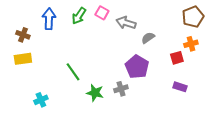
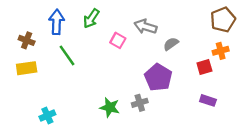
pink square: (102, 13) -> (118, 40), moved
green line: (73, 72) -> (67, 55), moved

